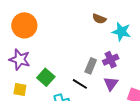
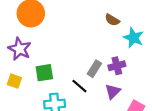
green square: (46, 77) -> (44, 73), turned 30

